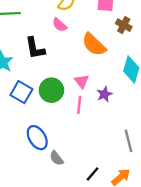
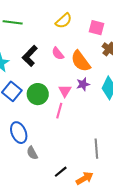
pink semicircle: (60, 25) -> (58, 54), moved
black L-shape: (35, 48) -> (30, 56), turned 45
purple star: (104, 94) -> (83, 84), moved

